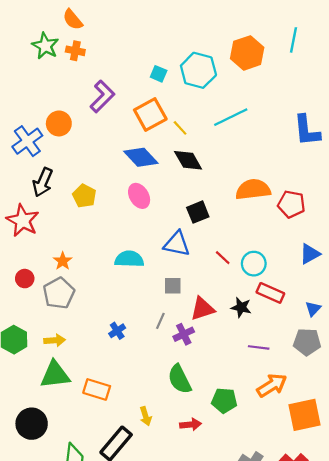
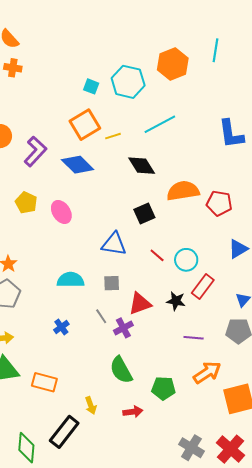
purple L-shape: (102, 96) -> (35, 151), moved
yellow line: (180, 128) -> (113, 136), turned -63
black diamond: (188, 160) -> (142, 166), moved
pink ellipse: (139, 196) -> (61, 212), moved
black square: (198, 212) -> (144, 214), moved
cyan semicircle: (129, 259) -> (71, 280), moved
red rectangle: (270, 293) -> (203, 287), turned -75
gray line: (160, 321) -> (101, 316), turned -56

